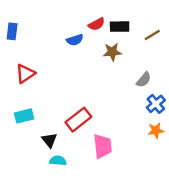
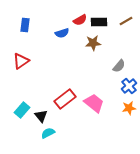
blue rectangle: (12, 31) -> (25, 25), moved
brown line: (152, 35) -> (126, 21), moved
cyan rectangle: (24, 116) -> (22, 110), moved, turned -35
pink trapezoid: (103, 146) -> (94, 103), moved, turned -45
cyan semicircle: (58, 161) -> (48, 133), turned -32

